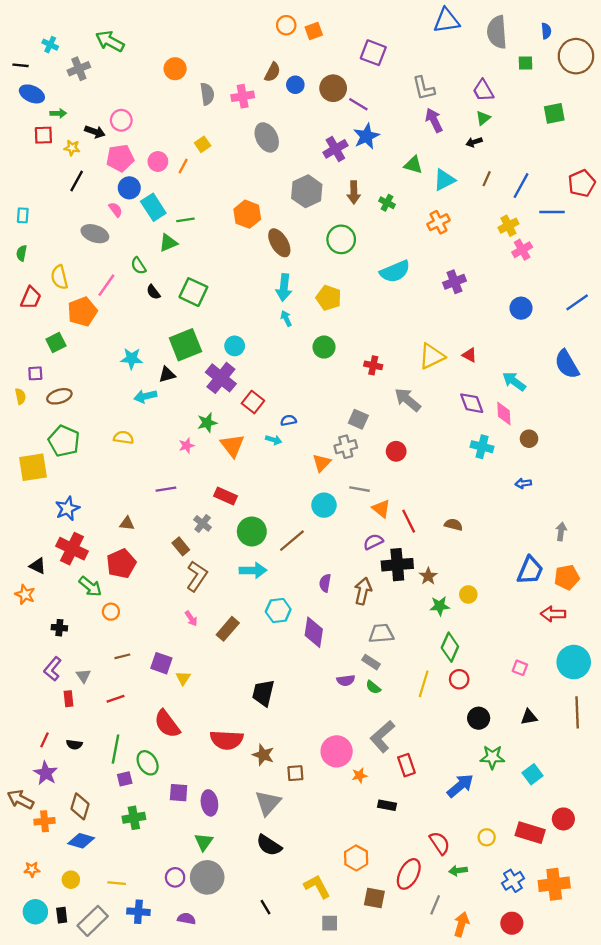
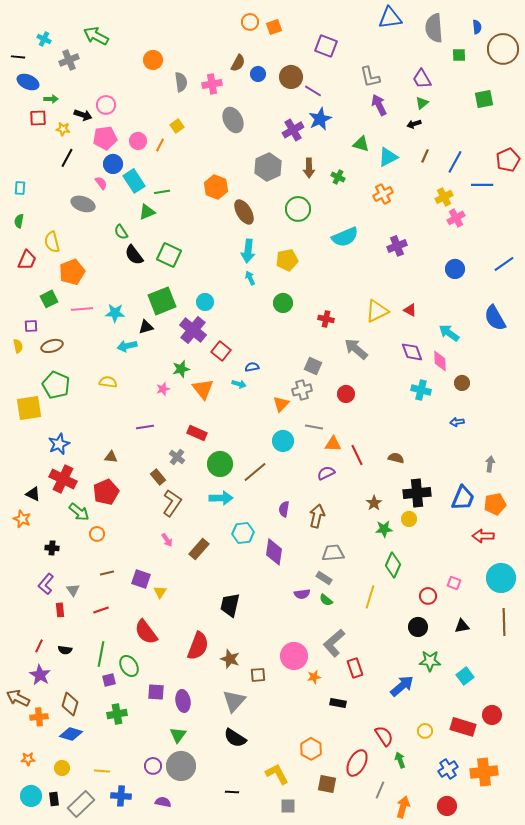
pink line: (106, 285) -> (82, 309), moved, turned 50
black semicircle: (153, 292) -> (134, 255), size x1.5
yellow pentagon: (329, 298) -> (287, 260), turned -30
orange triangle: (381, 509) -> (333, 444), turned -36
black cross: (397, 565) -> (417, 493), moved
red circle: (459, 679) -> (428, 596), moved
red semicircle: (227, 740) -> (198, 646), turned -72
green arrow: (458, 871) -> (400, 760), turned 77
black line: (266, 907) -> (232, 792), turned -56

